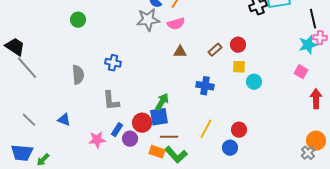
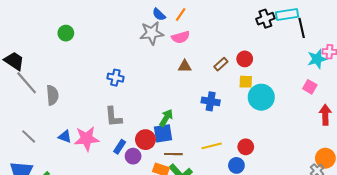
black line: (313, 19) -> (302, 28), moved
green circle: (78, 20) -> (66, 33), moved
gray semicircle: (78, 75) -> (52, 95), moved
cyan circle: (254, 82) -> (261, 97), size x1.6
yellow line: (206, 129) -> (212, 146), turned 48
pink star: (97, 140) -> (87, 139), moved, size x1.4

